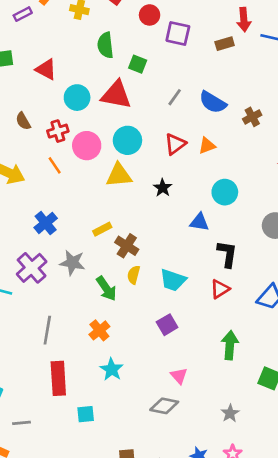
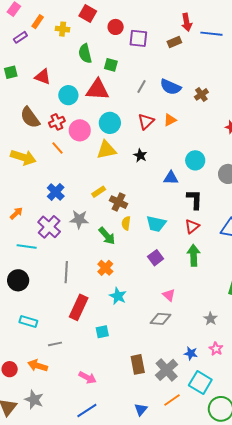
brown semicircle: (23, 121) -> (30, 117), size x1.6
cyan circle: (225, 192) -> (195, 160), moved
green arrow: (230, 345) -> (194, 255), moved
red rectangle: (58, 378) -> (79, 307), turned 35

